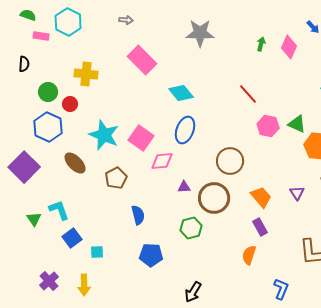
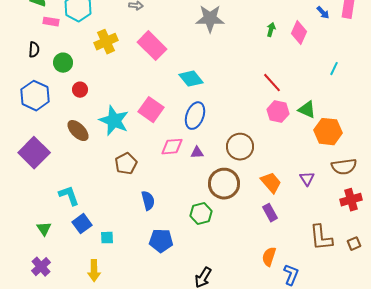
yellow cross: (86, 74) -> (106, 42), moved, turned -30
green circle: (48, 92) -> (63, 63), moved
red line: (248, 94) -> (272, 83), moved
blue hexagon: (48, 127) -> (35, 96), moved
pink square: (141, 138) -> (151, 110), moved
brown ellipse: (75, 163) -> (78, 131), moved
purple triangle: (184, 187) -> (197, 153), moved
green triangle: (34, 219) -> (44, 229), moved
orange semicircle: (249, 255) -> (269, 257), moved
purple cross: (49, 281) -> (41, 267), moved

